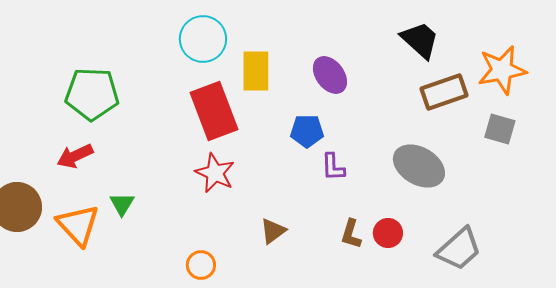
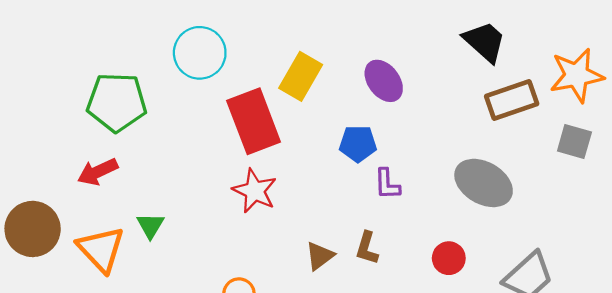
cyan circle: (203, 39) -> (200, 53), moved
yellow rectangle: (256, 71) -> (301, 76), turned 30
brown L-shape: (351, 234) -> (367, 248), moved

